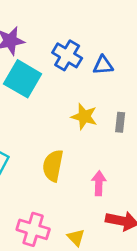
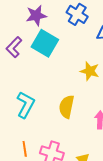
blue cross: (67, 55) -> (77, 14), moved

